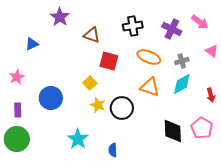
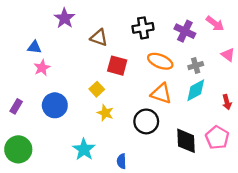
blue triangle: (32, 44) -> (34, 47), turned 32
pink star: (17, 77) -> (42, 68), moved
black circle: (122, 108) -> (146, 121), moved
purple rectangle: (18, 110) -> (16, 106), moved, turned 32

